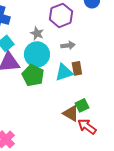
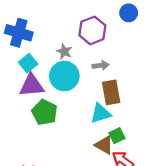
brown rectangle: (77, 68) -> (111, 92), size x1.5
cyan triangle: (64, 72) -> (101, 113), moved
green pentagon: (33, 75) -> (44, 112), moved

